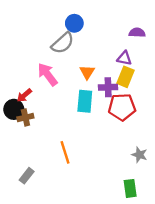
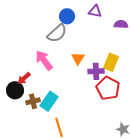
purple triangle: (124, 58) -> (95, 11), moved
cyan rectangle: (85, 101) -> (49, 101), moved, turned 30
red pentagon: (122, 107) -> (108, 88), turned 30
brown cross: (25, 117) -> (33, 101), moved

